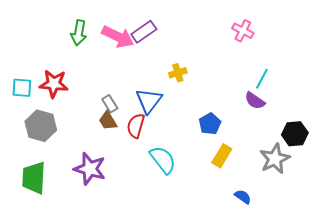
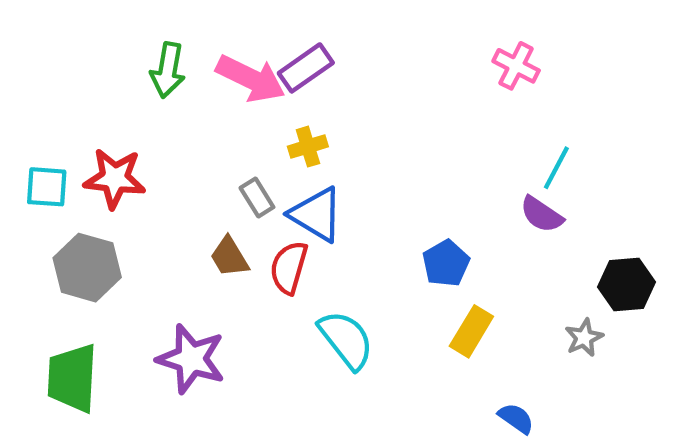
yellow cross: (178, 73) -> (308, 147), moved
blue triangle: (149, 101) -> (316, 214), turned -36
gray rectangle: (110, 104) -> (257, 197), moved
gray star: (275, 159) -> (584, 338), size x0.6

